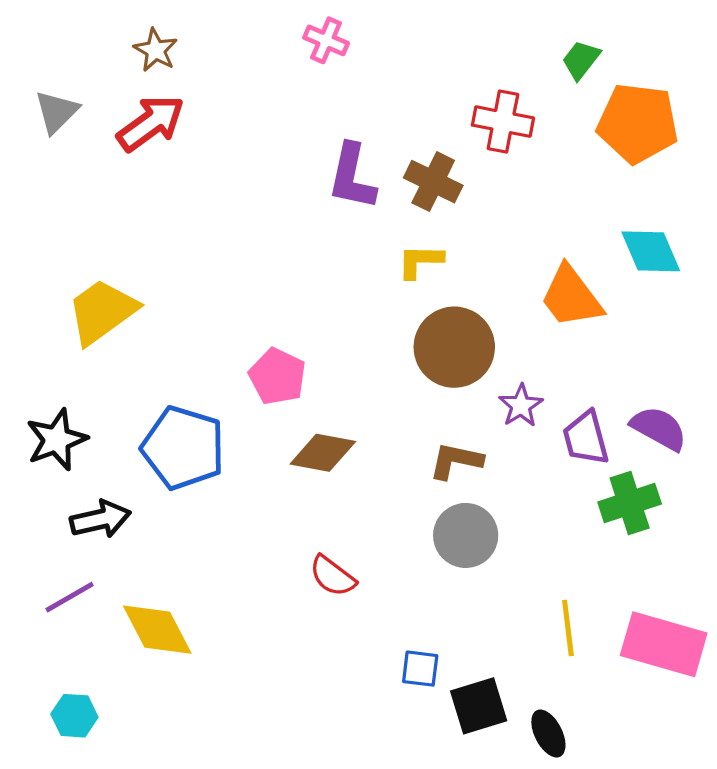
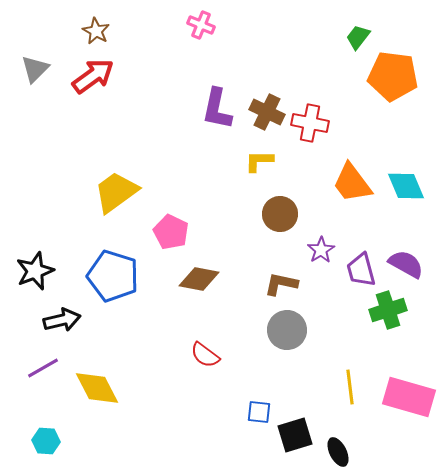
red cross: (503, 122) -> (310, 123), moved
cyan diamond: (651, 251) -> (406, 186), moved
yellow trapezoid: (102, 311) -> (116, 192), moved
brown circle: (454, 347) -> (280, 214), size x0.7

